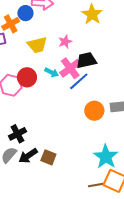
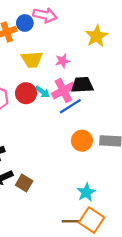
red circle: (27, 77) -> (26, 93), moved
cyan star: (106, 157) -> (86, 192), size x0.7

